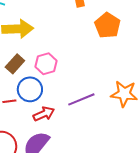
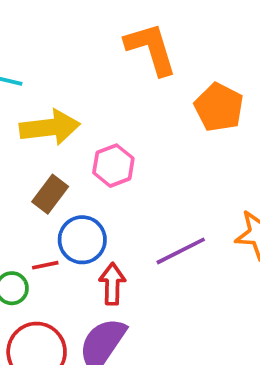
pink hexagon: (46, 64) -> (113, 166), moved
red arrow: (44, 114) -> (112, 284), turned -60

